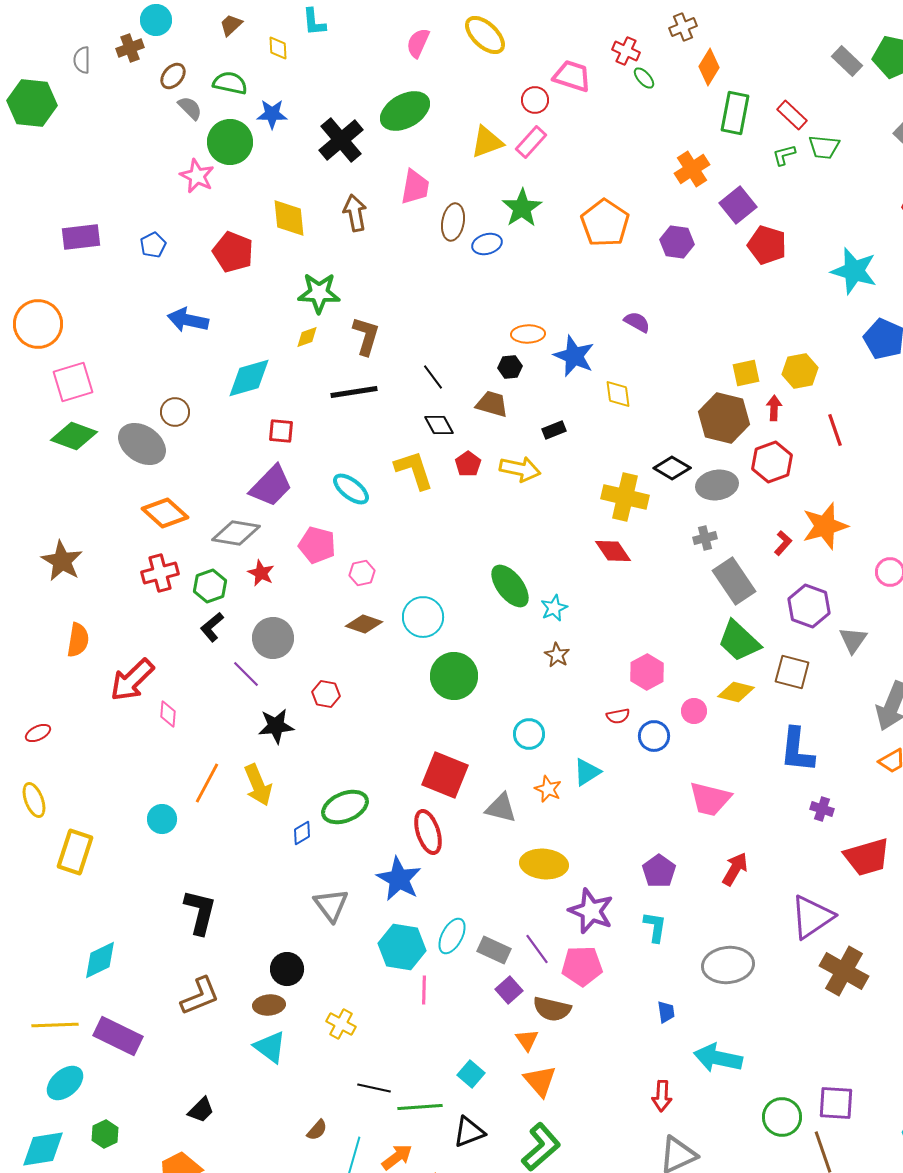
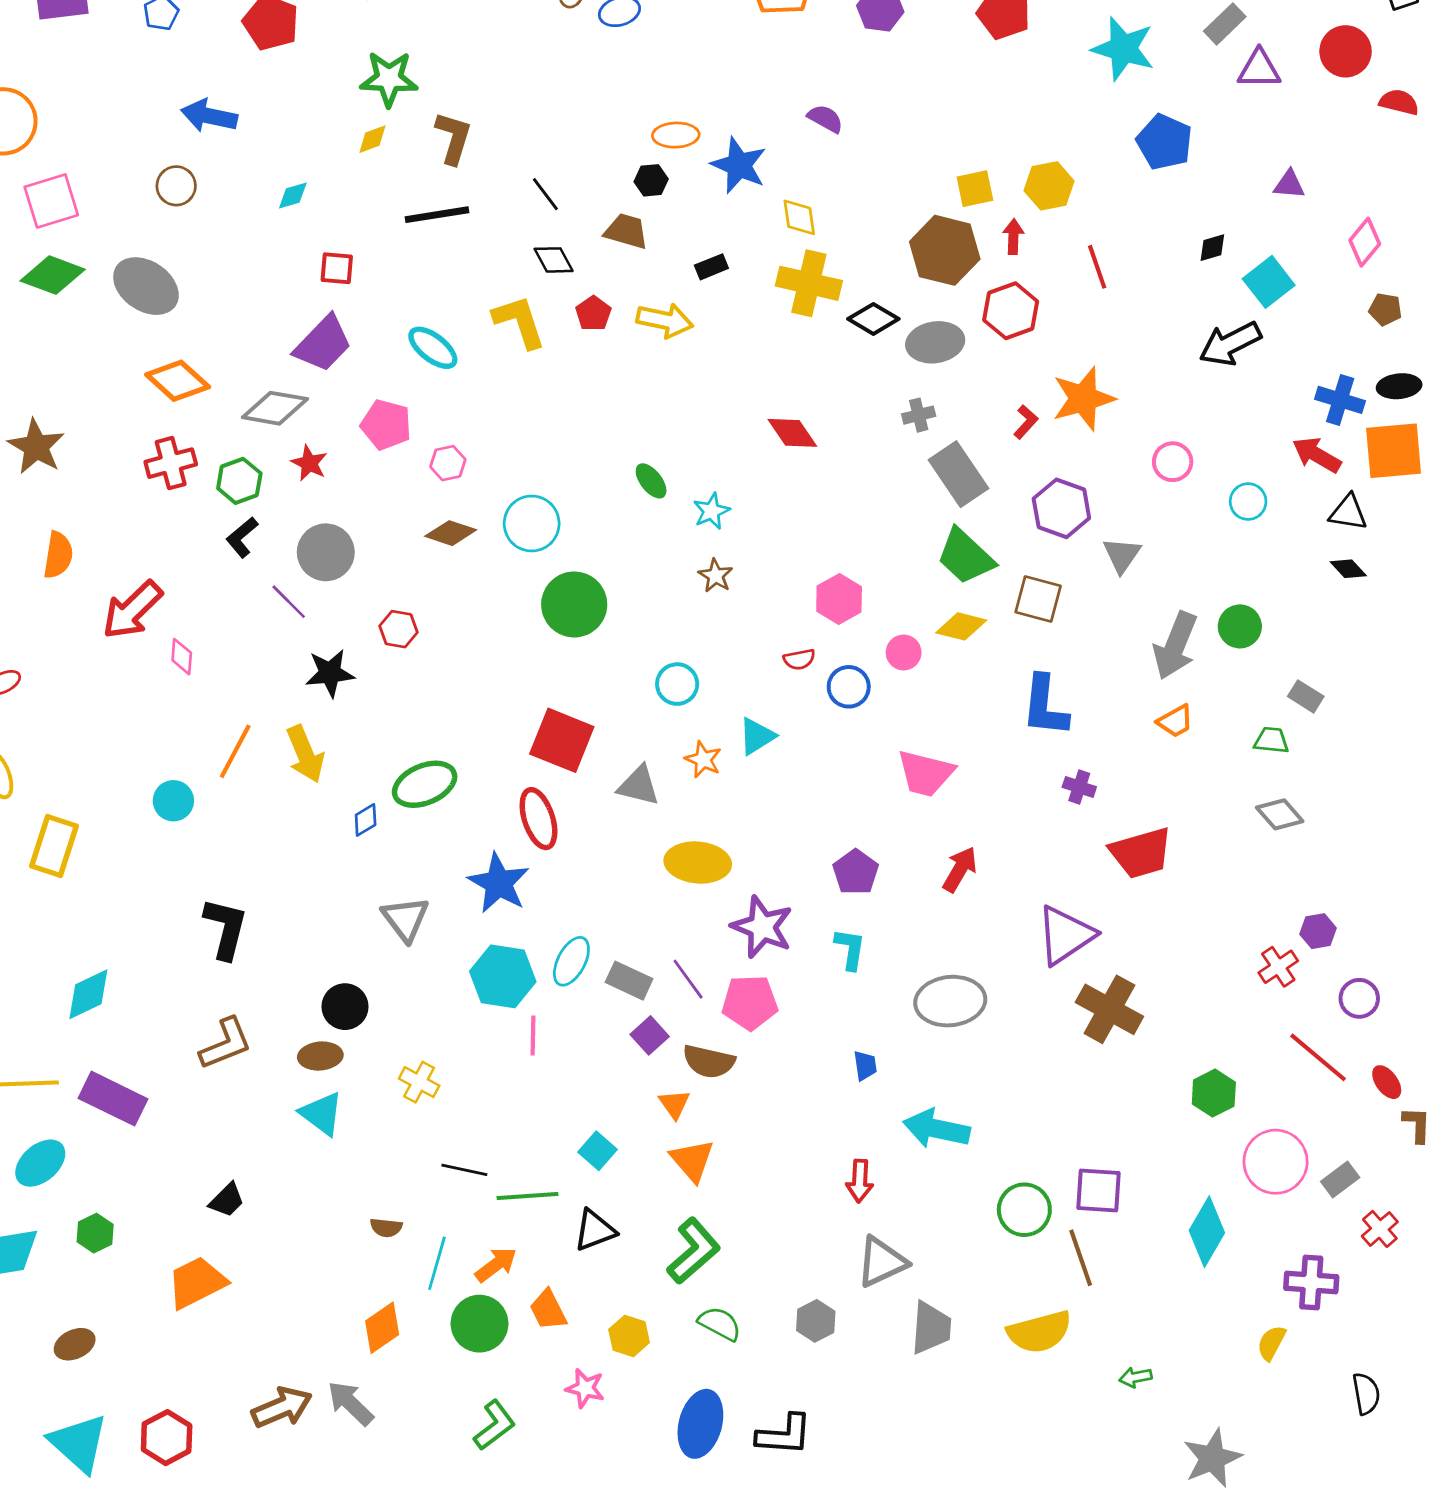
cyan diamond: (249, 378) -> (293, 195), size x0.5
brown circle: (175, 412) -> (176, 186), moved
yellow cross: (625, 497) -> (809, 283), moved
green ellipse: (510, 586) -> (651, 481), size x0.6
brown semicircle: (317, 1130) -> (386, 1228), turned 55

